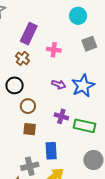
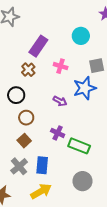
cyan circle: (78, 16) -> (81, 36), moved
blue star: (83, 86) -> (85, 88), moved
brown square: (30, 129) -> (24, 141), turned 32
gray cross: (30, 166) -> (19, 166), moved, turned -36

